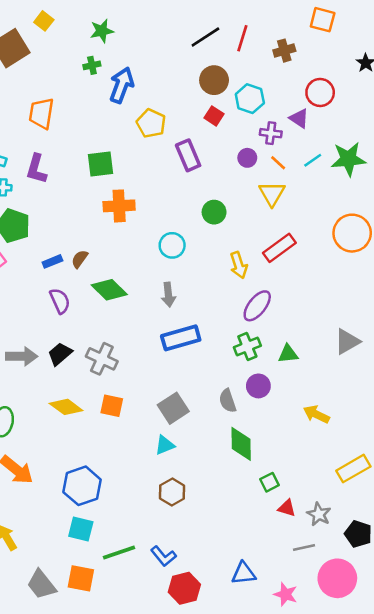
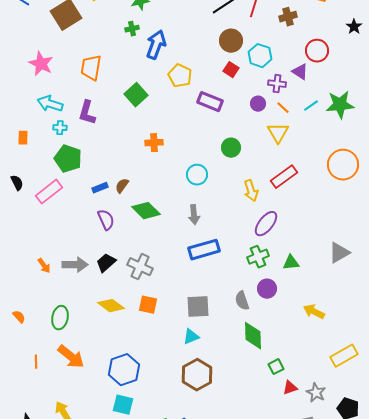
purple rectangle: (188, 155) -> (210, 102), turned -45
green square: (101, 164) -> (136, 95), moved, turned -35
orange cross: (119, 206) -> (154, 143), size x0.7
gray square: (173, 408) -> (198, 307), turned 30
brown hexagon: (172, 492) -> (197, 375), size x1.4
red triangle: (287, 508) -> (290, 388), turned -35

